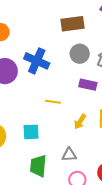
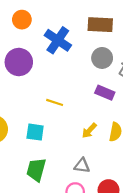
blue cross: (37, 61) -> (58, 40), moved
yellow line: (53, 102) -> (55, 102), moved
gray triangle: (69, 155) -> (82, 166), moved

